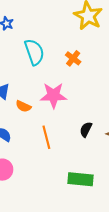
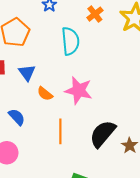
orange cross: (73, 58) -> (95, 14), moved
black semicircle: (86, 129) -> (103, 134), size x1.8

